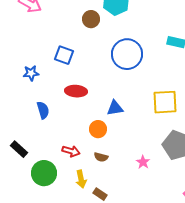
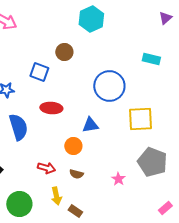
brown circle: (91, 19) -> (64, 52), moved
blue circle: (127, 54) -> (109, 86), moved
blue semicircle: (43, 110) -> (18, 127), size x1.5
green circle: (44, 173) -> (19, 204), moved

